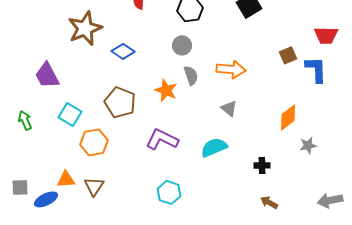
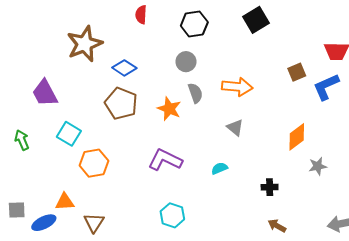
blue L-shape: (316, 69) -> (326, 87), turned -112
brown pentagon: (120, 102) -> (121, 103), moved
cyan semicircle: (214, 147) -> (219, 168), size x0.6
brown triangle: (94, 186) -> (94, 223), moved

